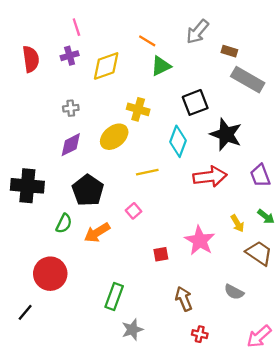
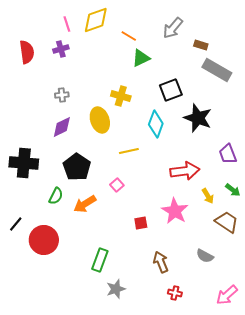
yellow diamond: (106, 66) -> (96, 20), moved
yellow ellipse: (114, 137) -> (100, 120), turned -70
red arrow: (210, 177) -> (185, 171), moved
black line: (25, 312) -> (16, 224), moved

